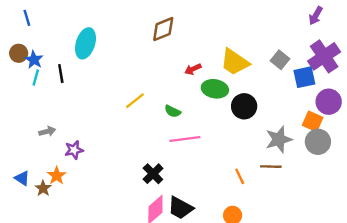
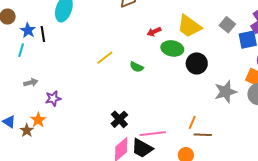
blue star: (34, 60) -> (28, 30), moved
cyan line: (36, 78) -> (21, 50), moved
pink line: (185, 139) -> (153, 134), moved
brown line: (271, 167) -> (203, 135), moved
orange line: (240, 176) -> (192, 122), turned 48

